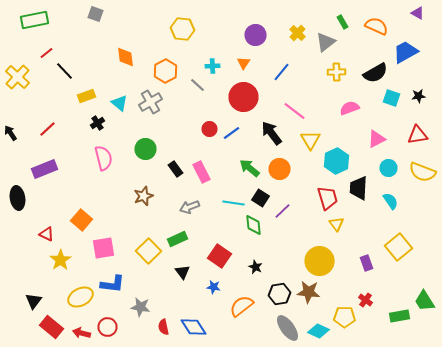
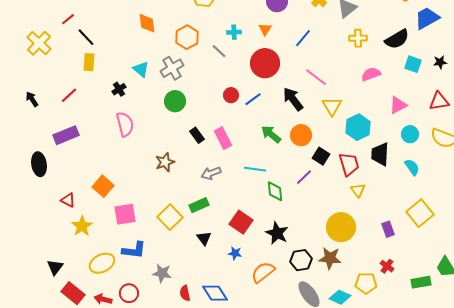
yellow rectangle: (86, 96) -> (89, 62), moved, turned -66
green circle: (146, 149) -> (175, 101), moved
black square: (260, 198) -> (321, 156), moved
black star: (256, 267) -> (277, 233), size x1.6

